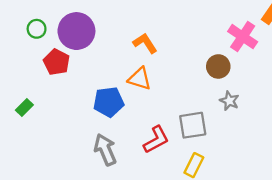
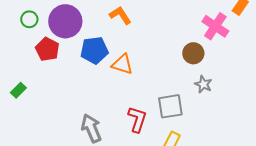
orange L-shape: (145, 43) -> (120, 15), moved
blue pentagon: (109, 102) -> (94, 50), moved
red L-shape: (156, 140) -> (137, 119), turned -44

